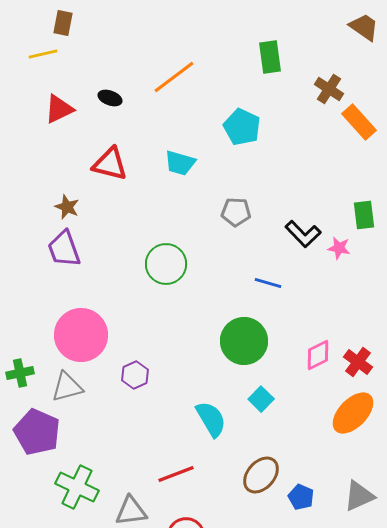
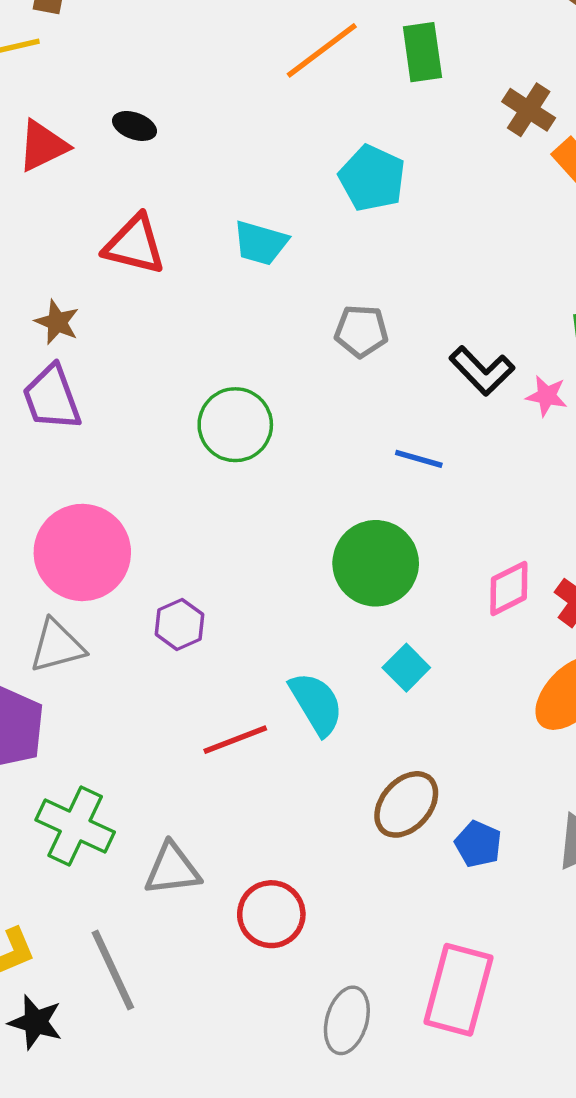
orange line: (174, 77) -> (322, 50), moved
red line: (176, 474) -> (235, 740), moved

